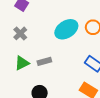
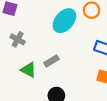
green triangle: (22, 63) -> (29, 70), turned -49

